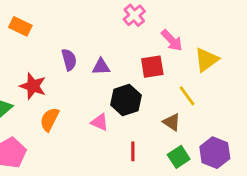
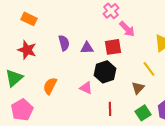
pink arrow: (172, 40) -> (127, 29), moved
red square: (152, 67) -> (113, 47), moved
red star: (33, 86) -> (27, 50), moved
brown triangle: (172, 122) -> (138, 88), turned 40

